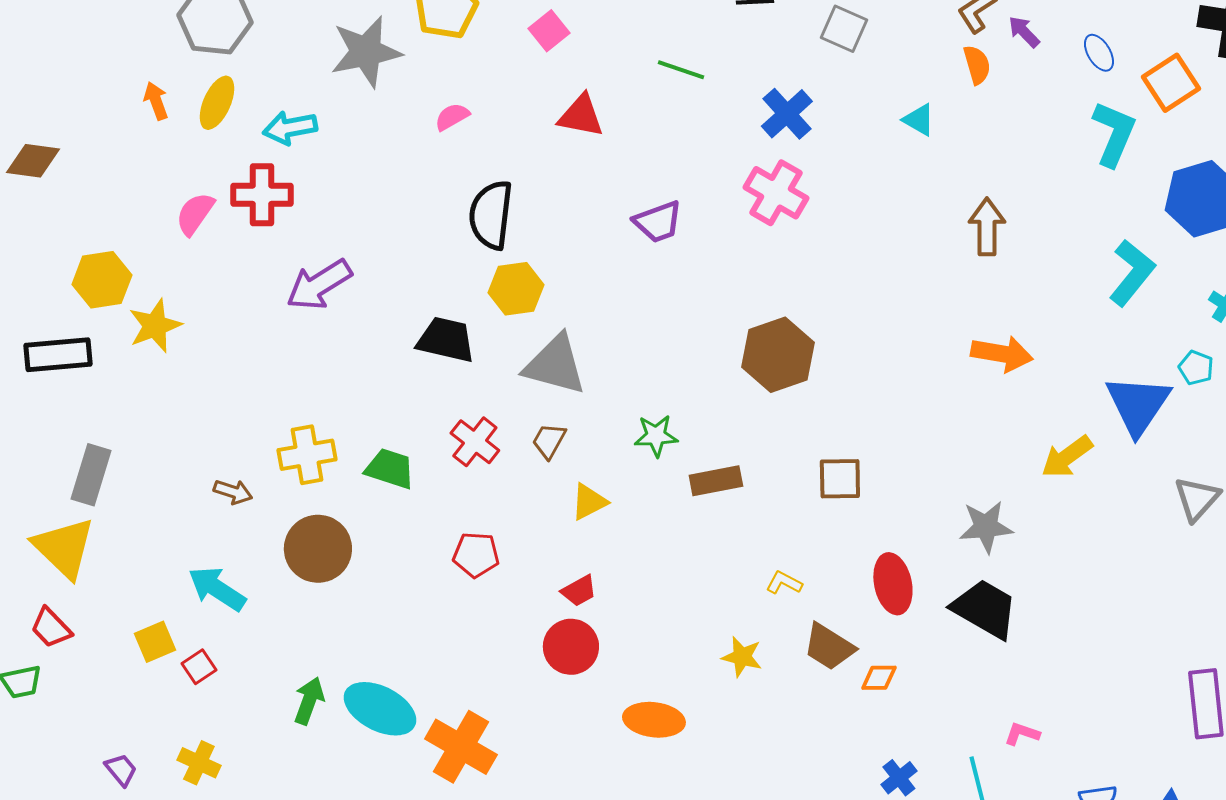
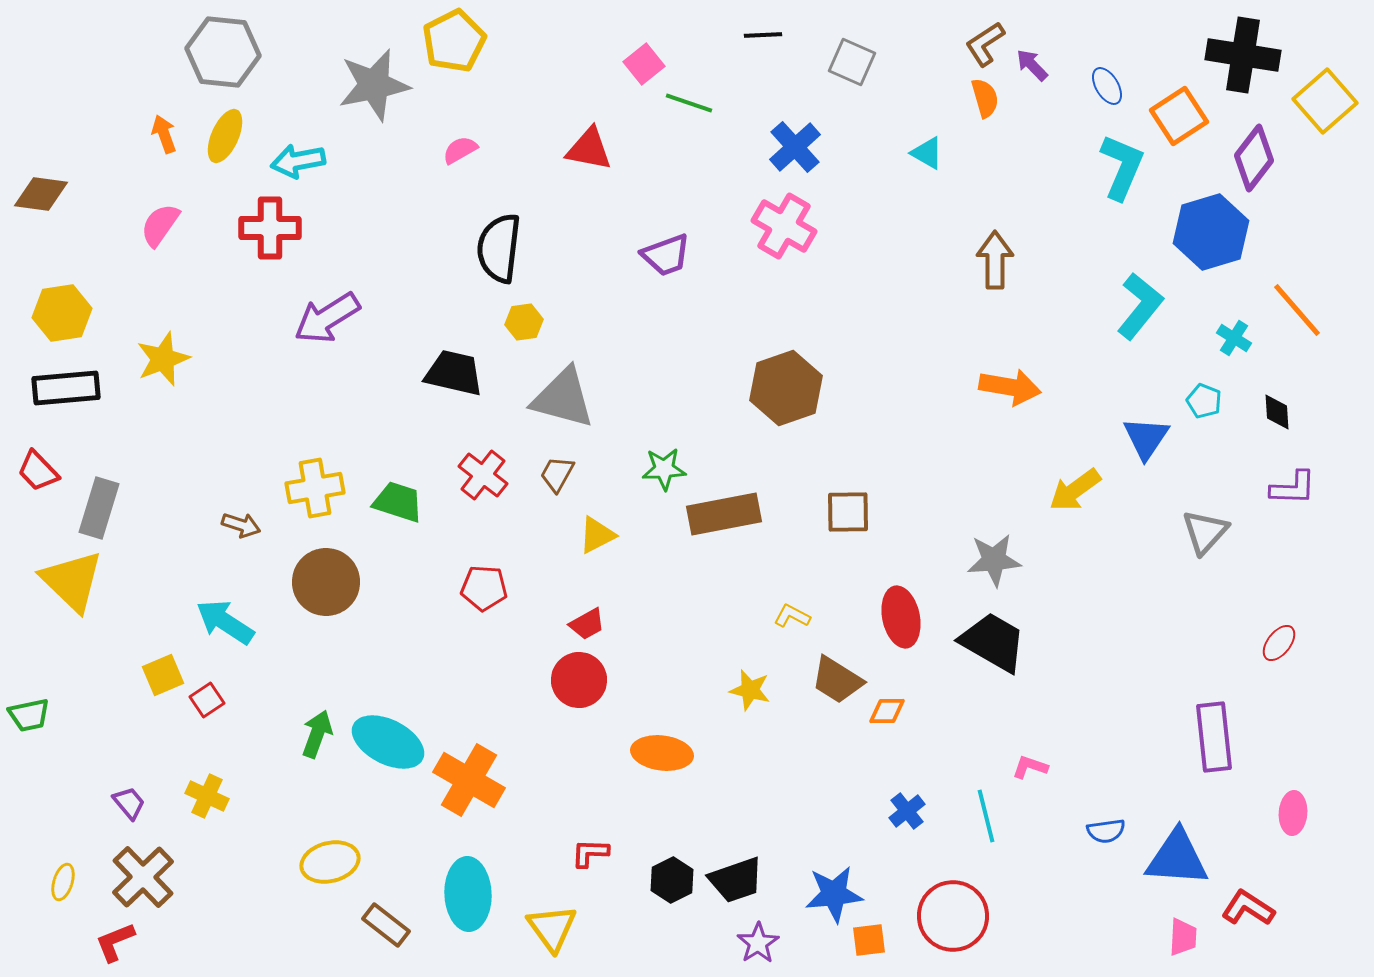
pink square: (549, 31) -> (644, 64), moved
pink semicircle: (195, 214) -> (160, 225), moved
yellow hexagon: (102, 280) -> (62, 313), moved
yellow hexagon: (516, 289) -> (524, 322), size x0.7
blue triangle: (1138, 405) -> (1146, 438), size x0.7
brown rectangle: (716, 481) -> (724, 514), size x1.4
red trapezoid: (51, 628) -> (38, 471), moved

